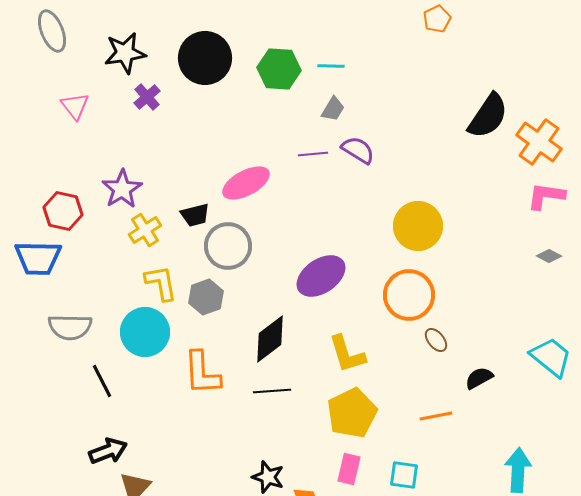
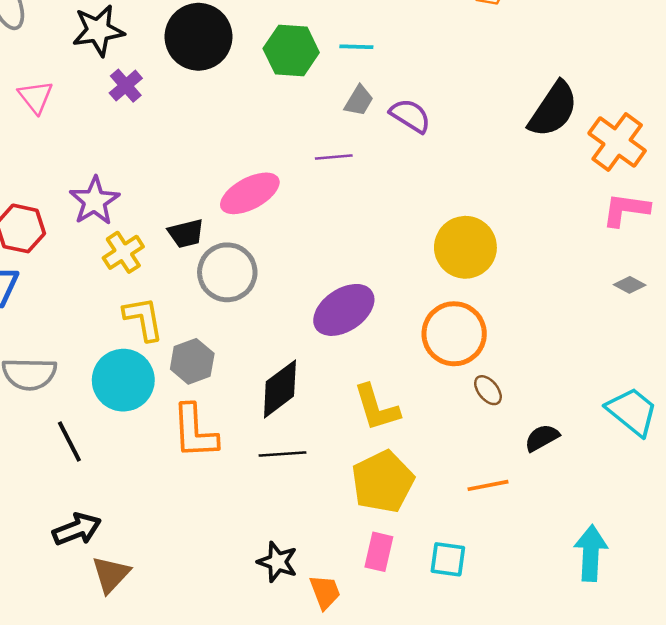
purple semicircle: (358, 150) -> (410, 116), moved
gray hexagon: (206, 297) -> (192, 361), moved

